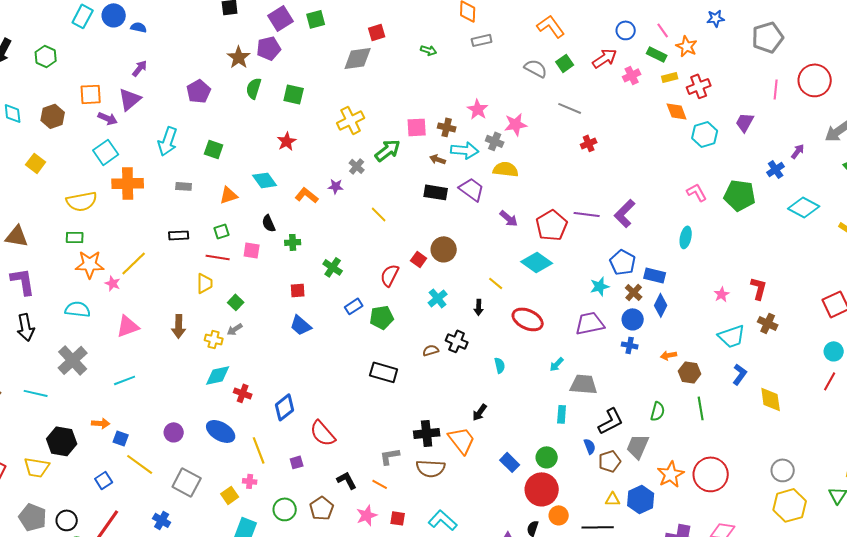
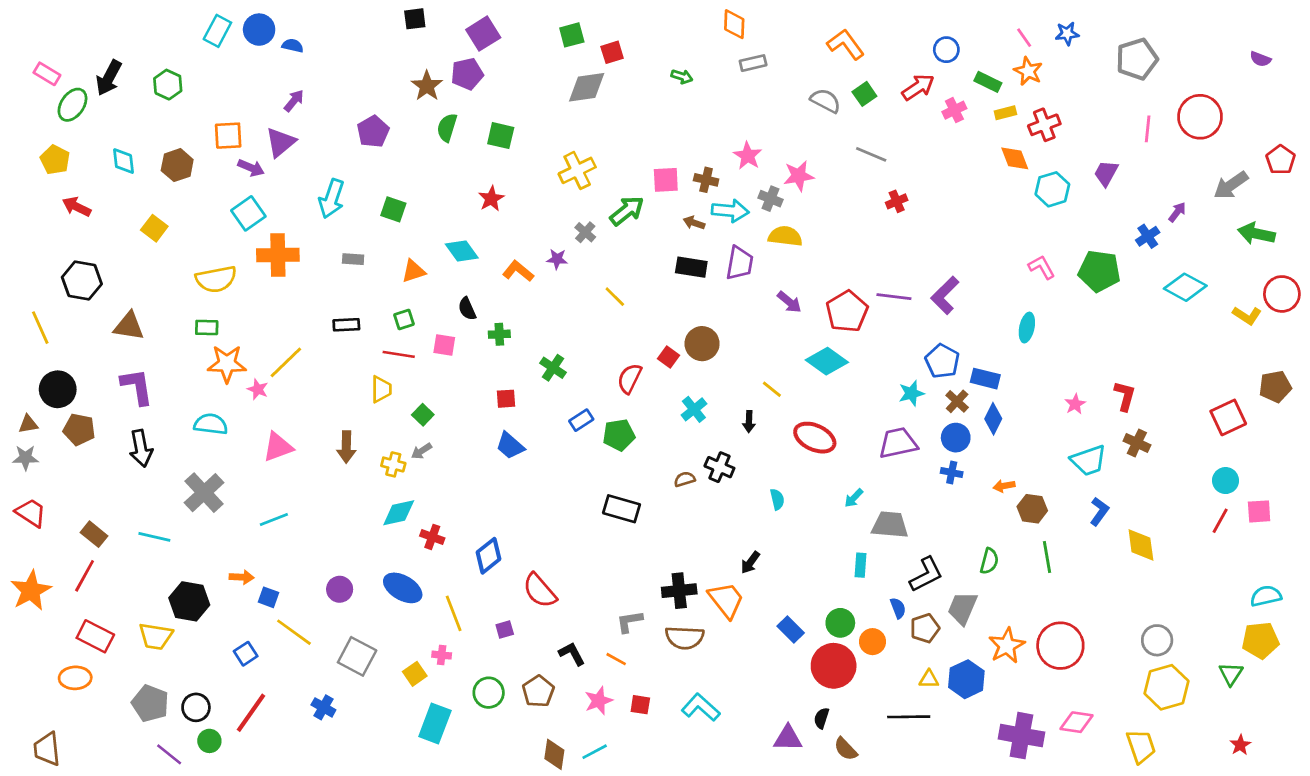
green square: (316, 19) -> (572, 35), moved
pink line: (663, 30) -> (1024, 38), moved
purple trapezoid: (472, 189) -> (740, 263), turned 64
orange circle: (559, 515) -> (872, 642), moved

